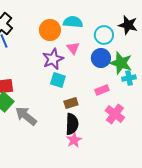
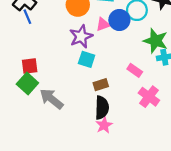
pink triangle: (73, 48) -> (103, 24), turned 48
blue circle: (101, 58) -> (119, 20), moved
pink rectangle: (102, 90) -> (135, 70), turned 56

